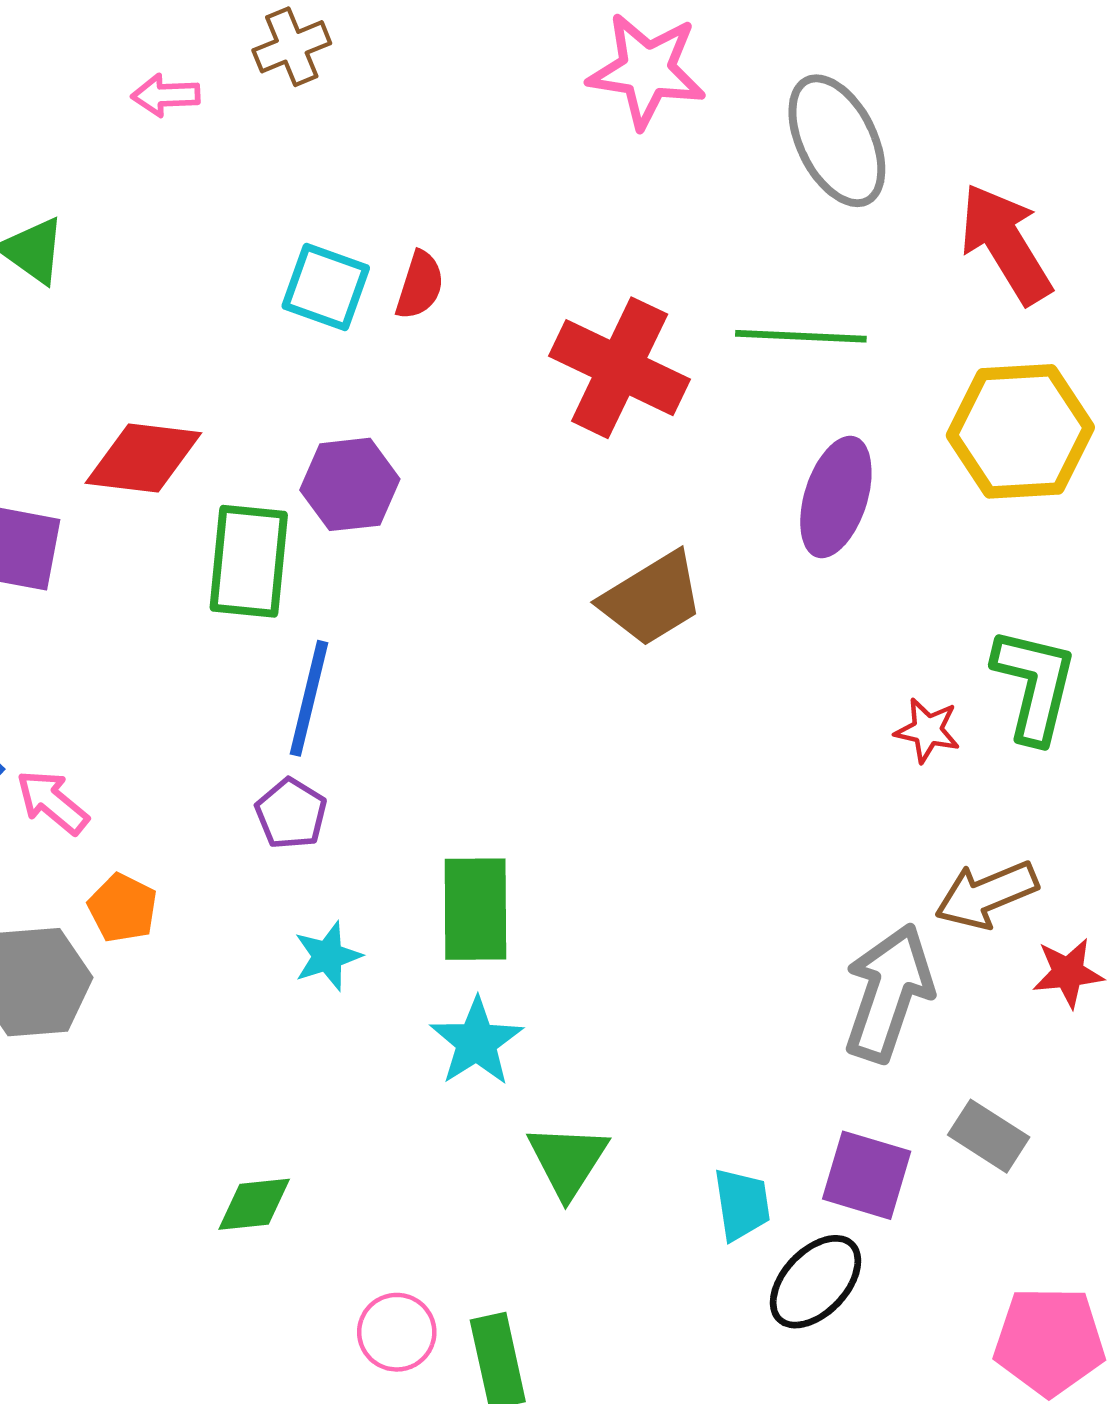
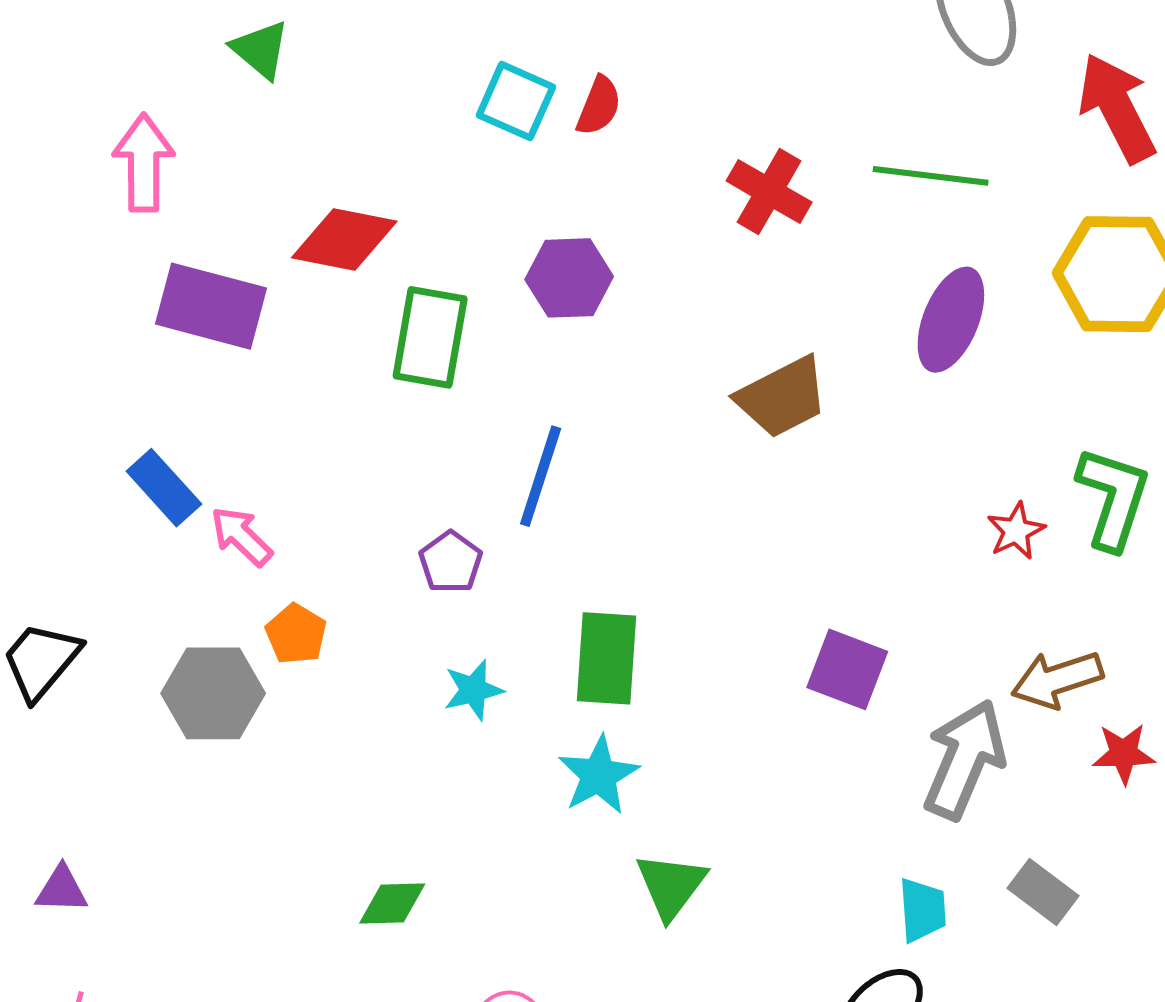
red cross: (620, 368) -> (769, 192), size x0.7
purple hexagon: (350, 484) -> (569, 278), moved
blue line: (309, 698) -> (541, 476), moved
red star: (927, 730) -> (1016, 531), turned 30
purple square: (867, 1175) -> (847, 669), moved
cyan trapezoid: (742, 1204) -> (922, 910), moved

